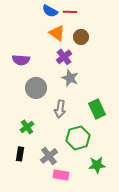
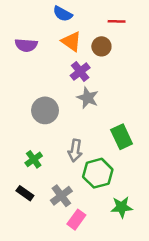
red line: (70, 12) -> (117, 21), moved
purple semicircle: (21, 60) -> (26, 45), moved
gray arrow: (60, 109) -> (75, 151), moved
black rectangle: (20, 154) -> (25, 193), turned -64
pink rectangle: (61, 175) -> (76, 220), turned -63

